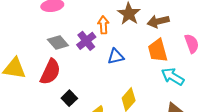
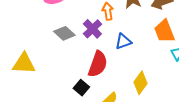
red semicircle: (50, 72) -> (98, 64), moved

